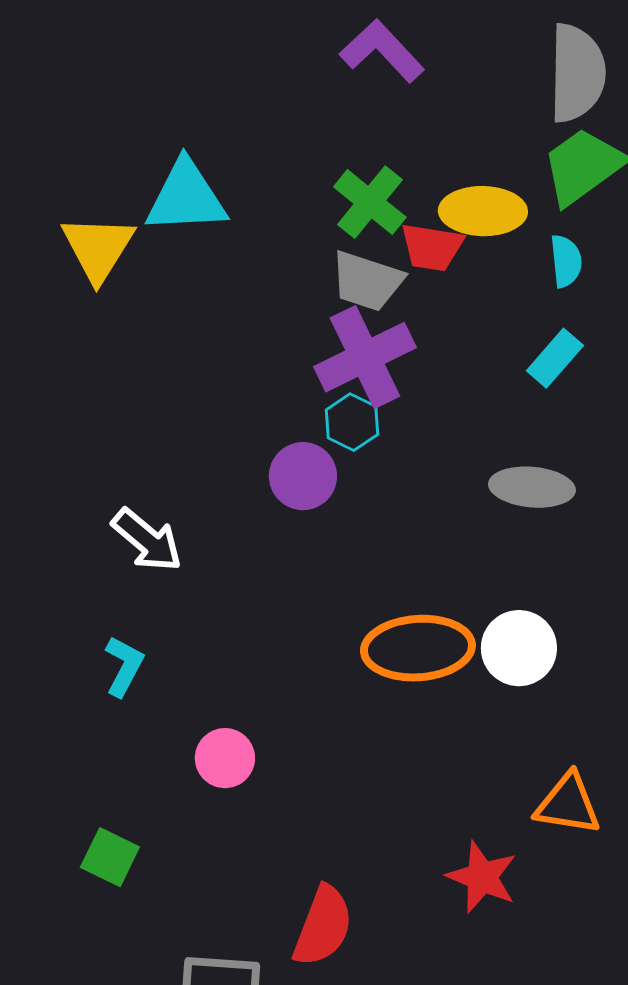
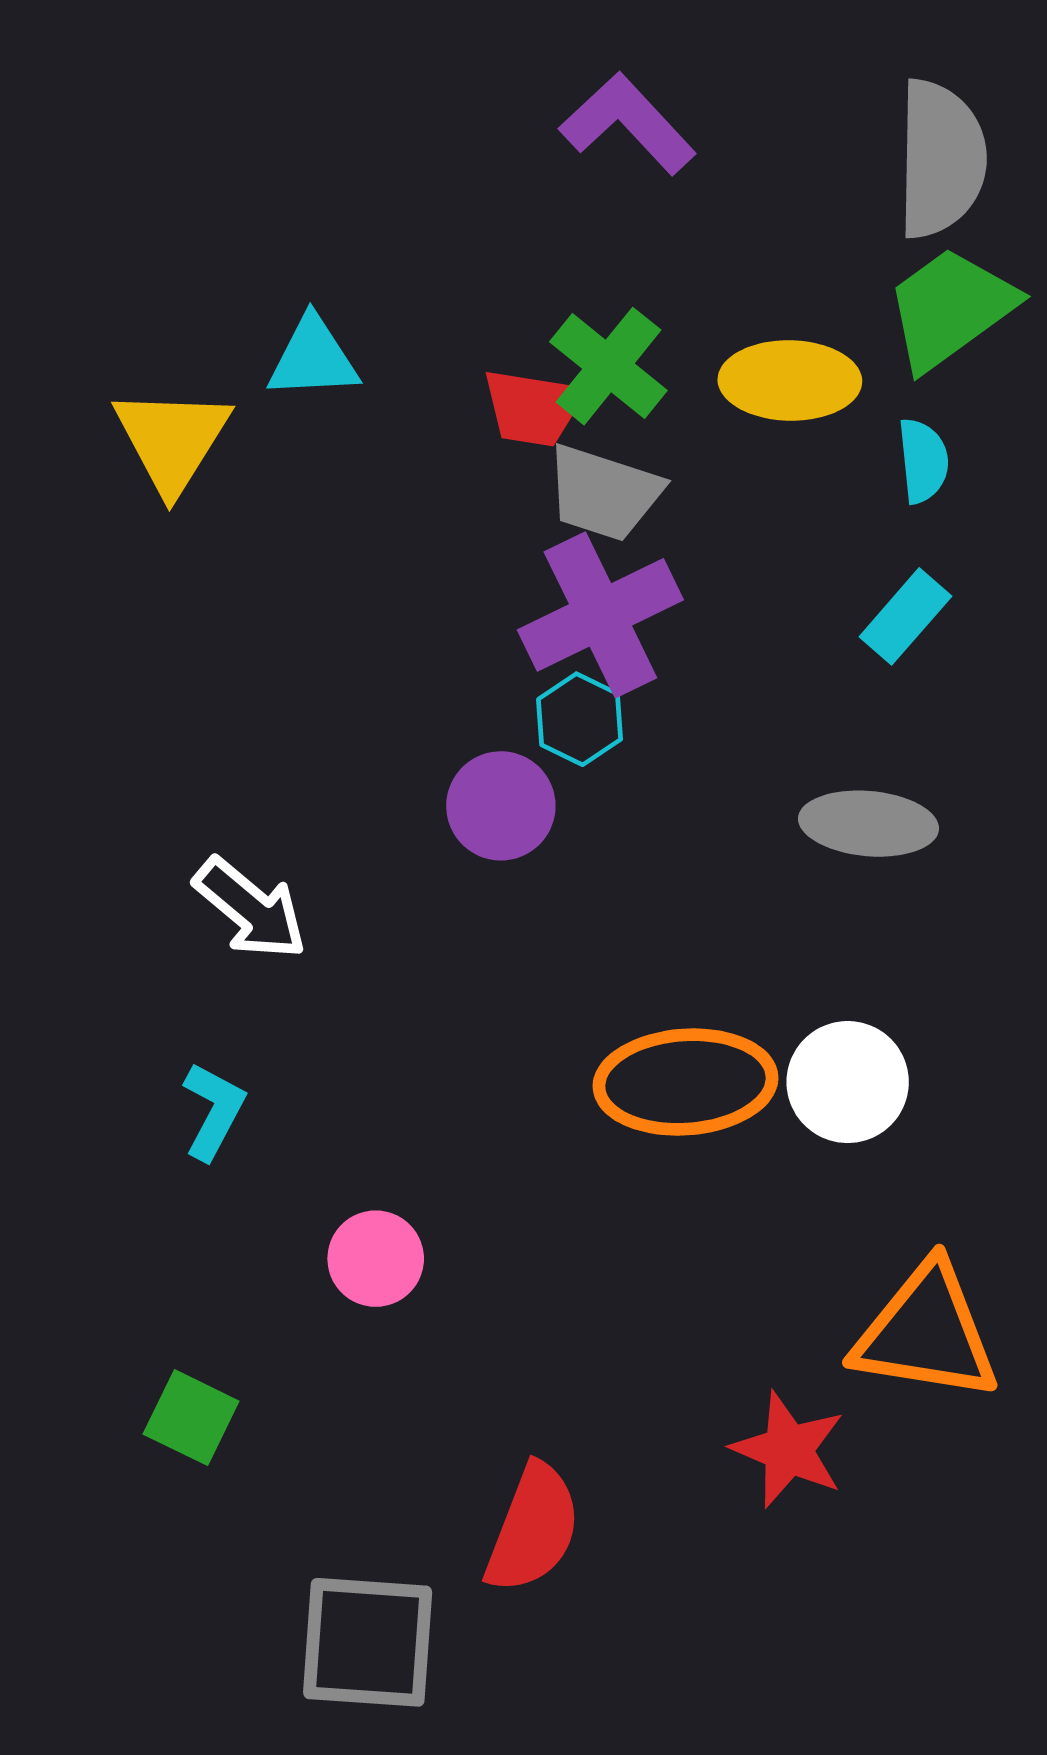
cyan triangle: (186, 197) -> (313, 358), size x0.7
red trapezoid: (432, 247) -> (533, 408), moved
orange triangle: (568, 804) -> (926, 1332), size x1.4

